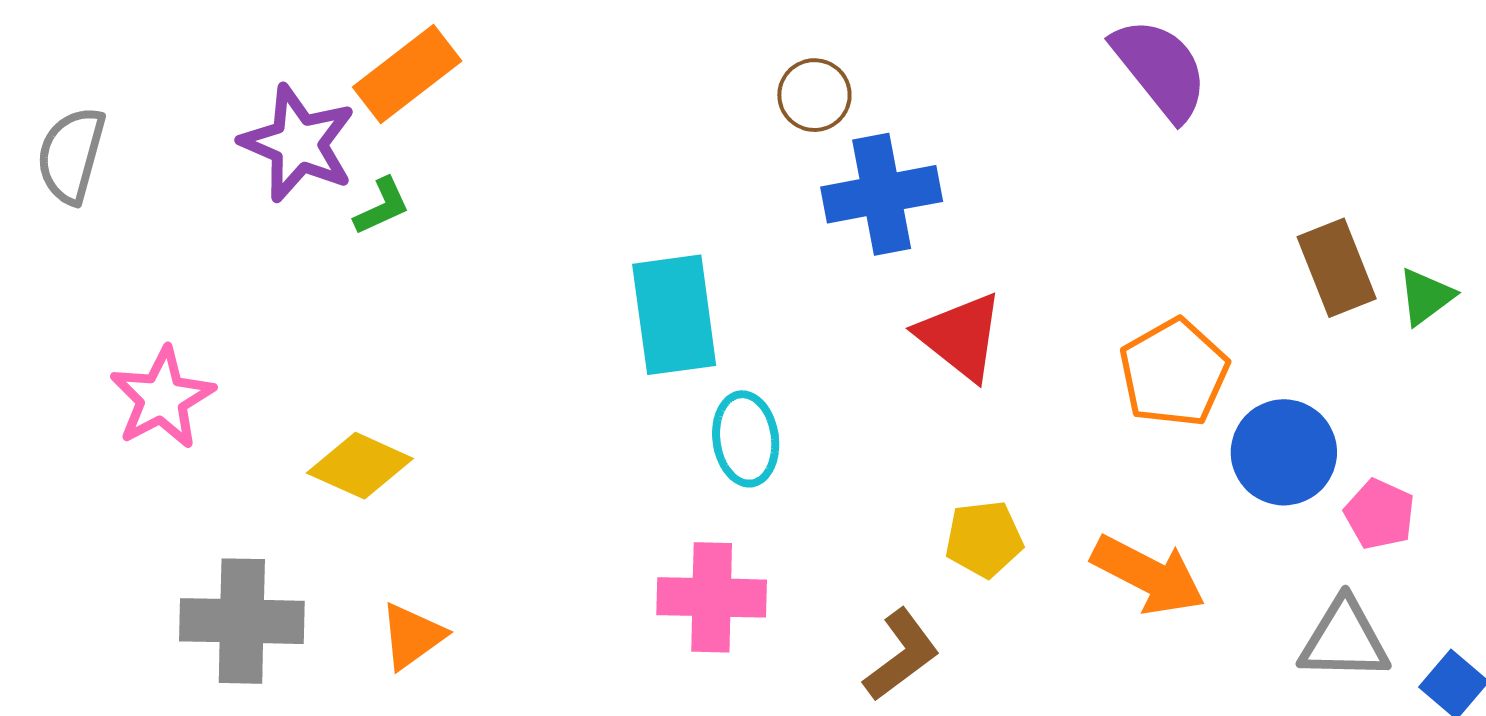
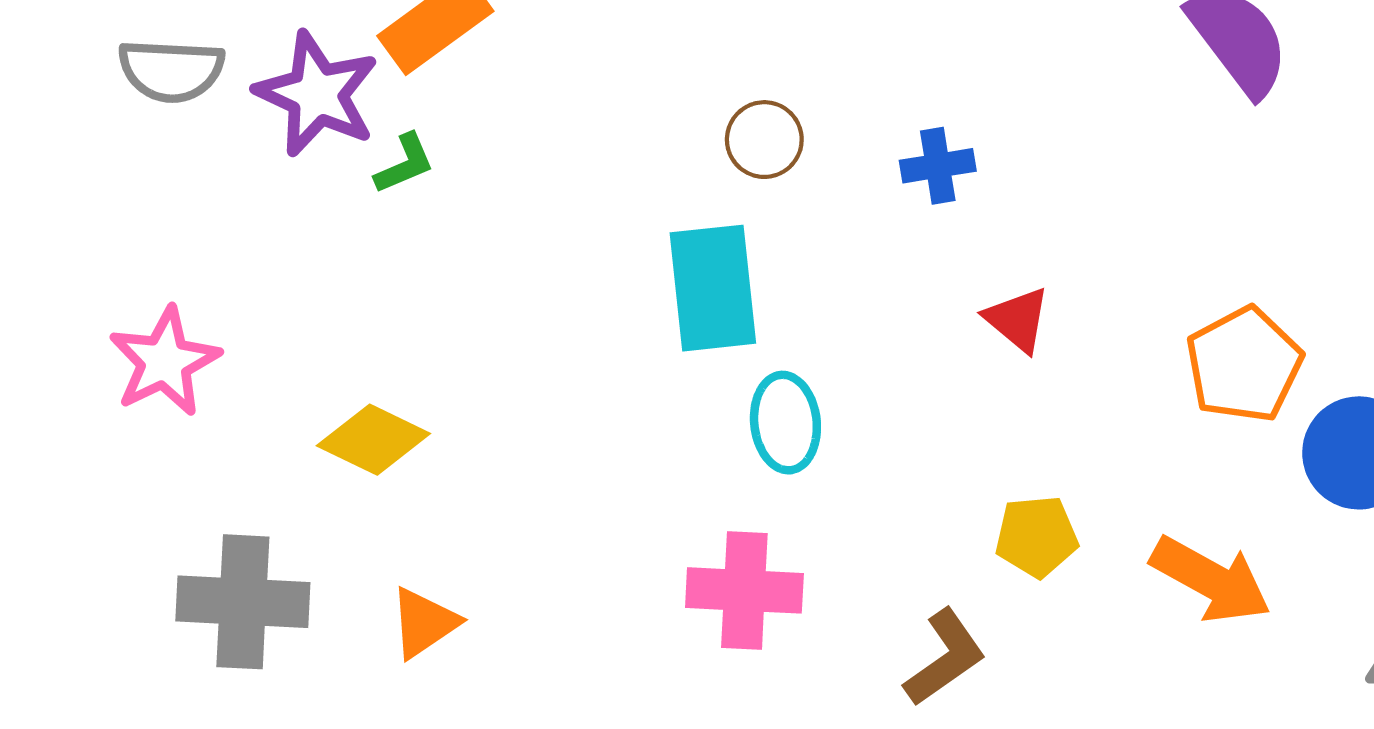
brown circle: (814, 95) -> (764, 140), moved
gray semicircle: (71, 155) -> (171, 71), moved, turned -104
blue cross: (882, 194) -> (938, 166), size x0.6
red triangle: (960, 336) -> (1017, 320), size x0.7

